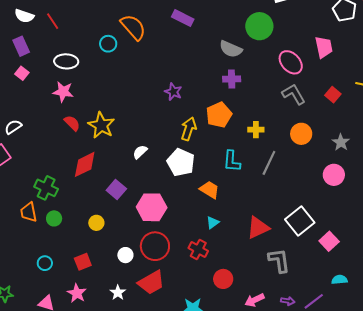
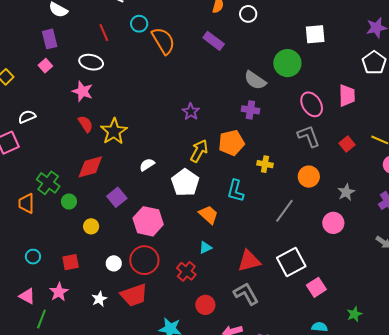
red line: (53, 21) -> (104, 32), moved
cyan circle: (108, 44) -> (139, 24), moved
gray line: (269, 163) -> (284, 211), moved
green circle: (54, 218) -> (69, 201), moved
gray L-shape: (279, 260) -> (246, 294), moved, turned -32

